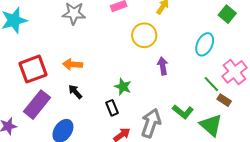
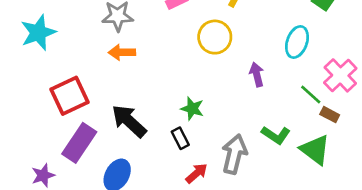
orange arrow: (73, 64) -> (122, 52), moved
purple arrow: (163, 66) -> (257, 75), moved
black arrow: (75, 92) -> (129, 121), size x1.8

